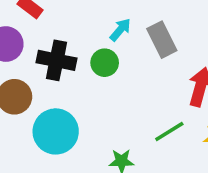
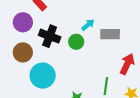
gray rectangle: (162, 40) -> (110, 34), turned -72
green line: (169, 131) -> (106, 86), turned -60

